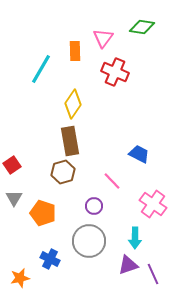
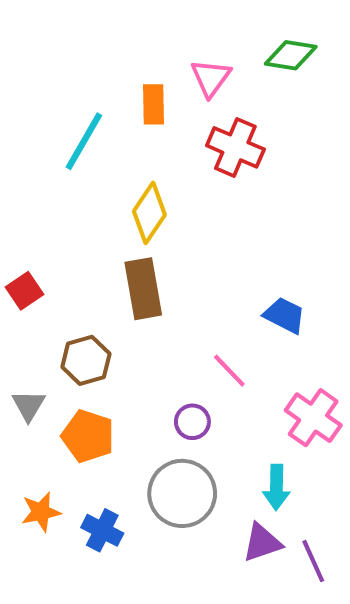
red square: (12, 165) -> (24, 291), moved
brown hexagon: (63, 172) -> (86, 360), moved
orange star: (20, 278) -> (41, 512), moved

